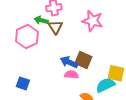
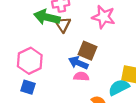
green arrow: (41, 20) -> (47, 17), size x1.6
pink hexagon: (27, 37) -> (30, 61), moved
brown square: (83, 60) -> (88, 51), moved

